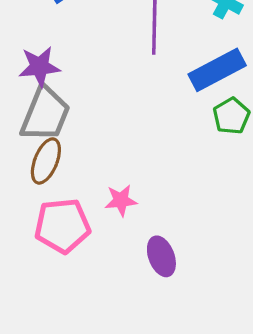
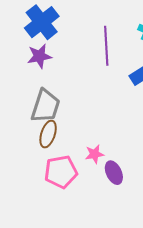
purple star: (39, 67) -> (39, 56), moved
purple ellipse: (161, 256) -> (114, 173), moved

